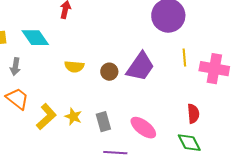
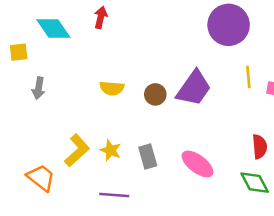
cyan diamond: (35, 38) -> (53, 29), moved
orange trapezoid: (17, 99) -> (41, 178), moved
purple line: (115, 153) -> (114, 195), moved

